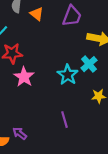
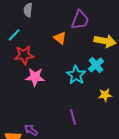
orange triangle: (37, 14) -> (60, 38), moved
pink star: (24, 77) -> (35, 77), turned -30

